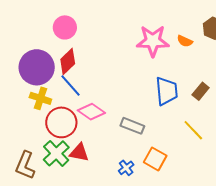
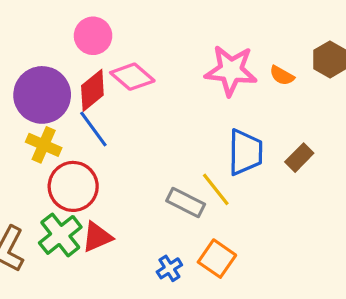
pink diamond: (91, 112) -> (132, 77), moved
yellow line: (193, 130) -> (216, 189), moved
red triangle: (79, 153) -> (97, 237), turned -40

